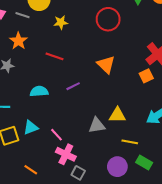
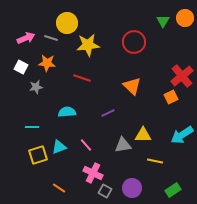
yellow star: (61, 22) -> (88, 45), size x1.6
orange star: (18, 41) -> (47, 63), turned -30
purple line: (73, 86) -> (108, 113), moved
pink line: (57, 135) -> (86, 145), moved
green rectangle: (144, 163) -> (173, 190), moved, turned -63
purple circle: (117, 167) -> (132, 188), moved

